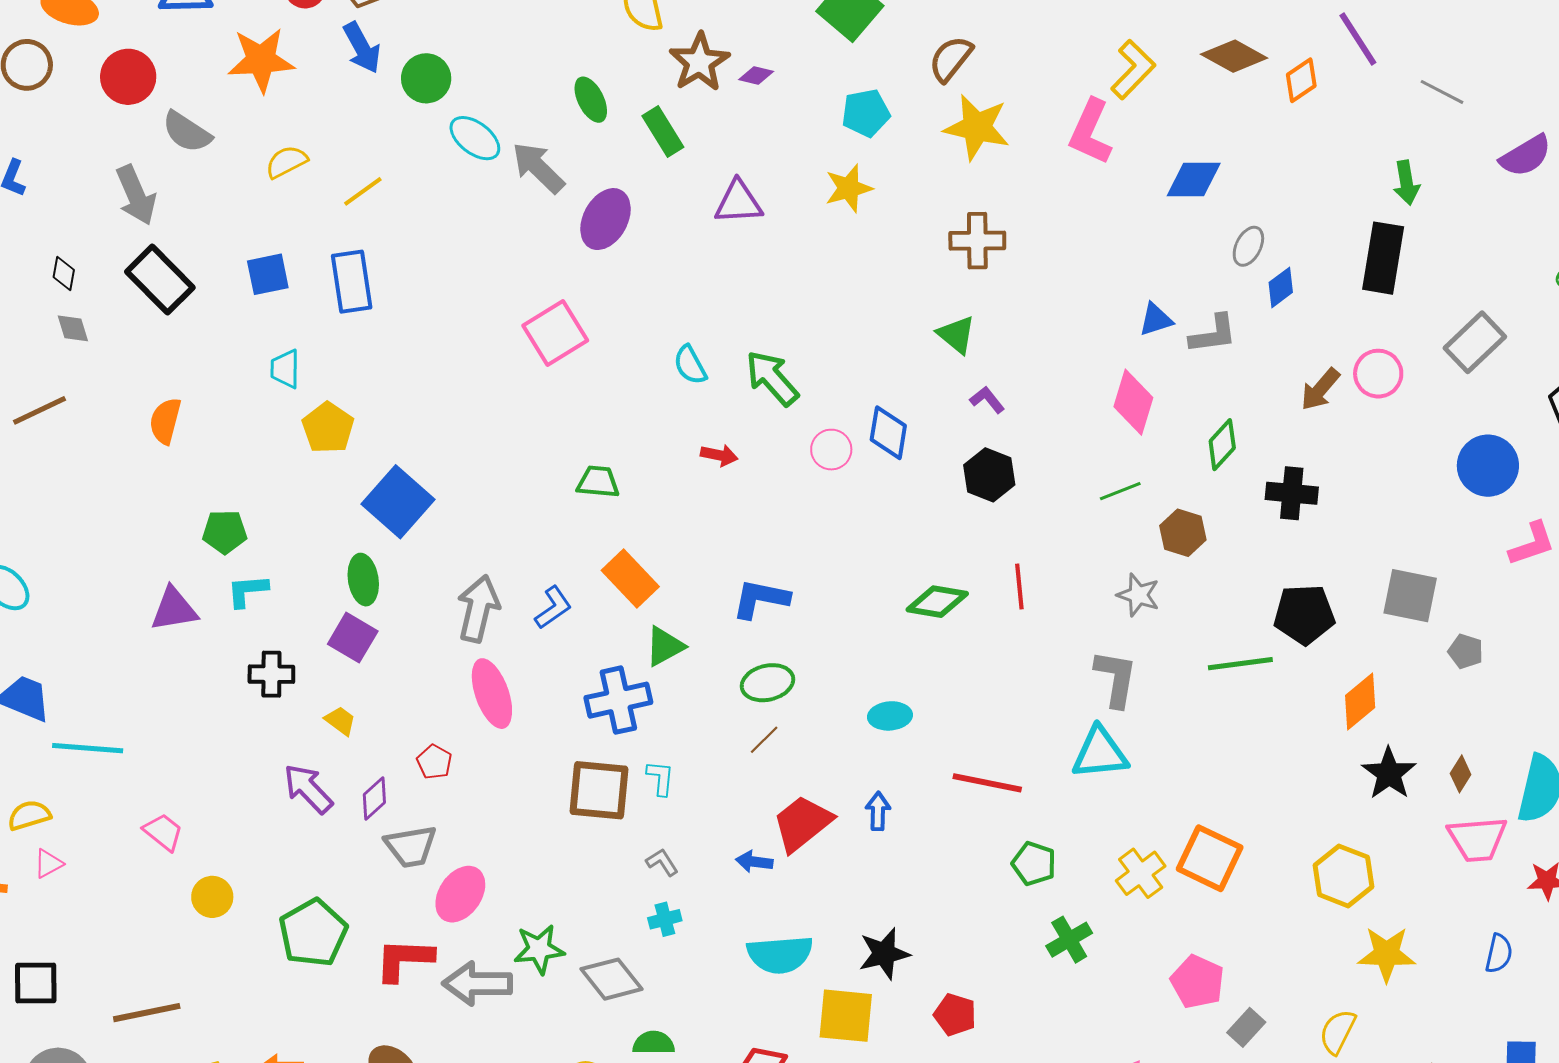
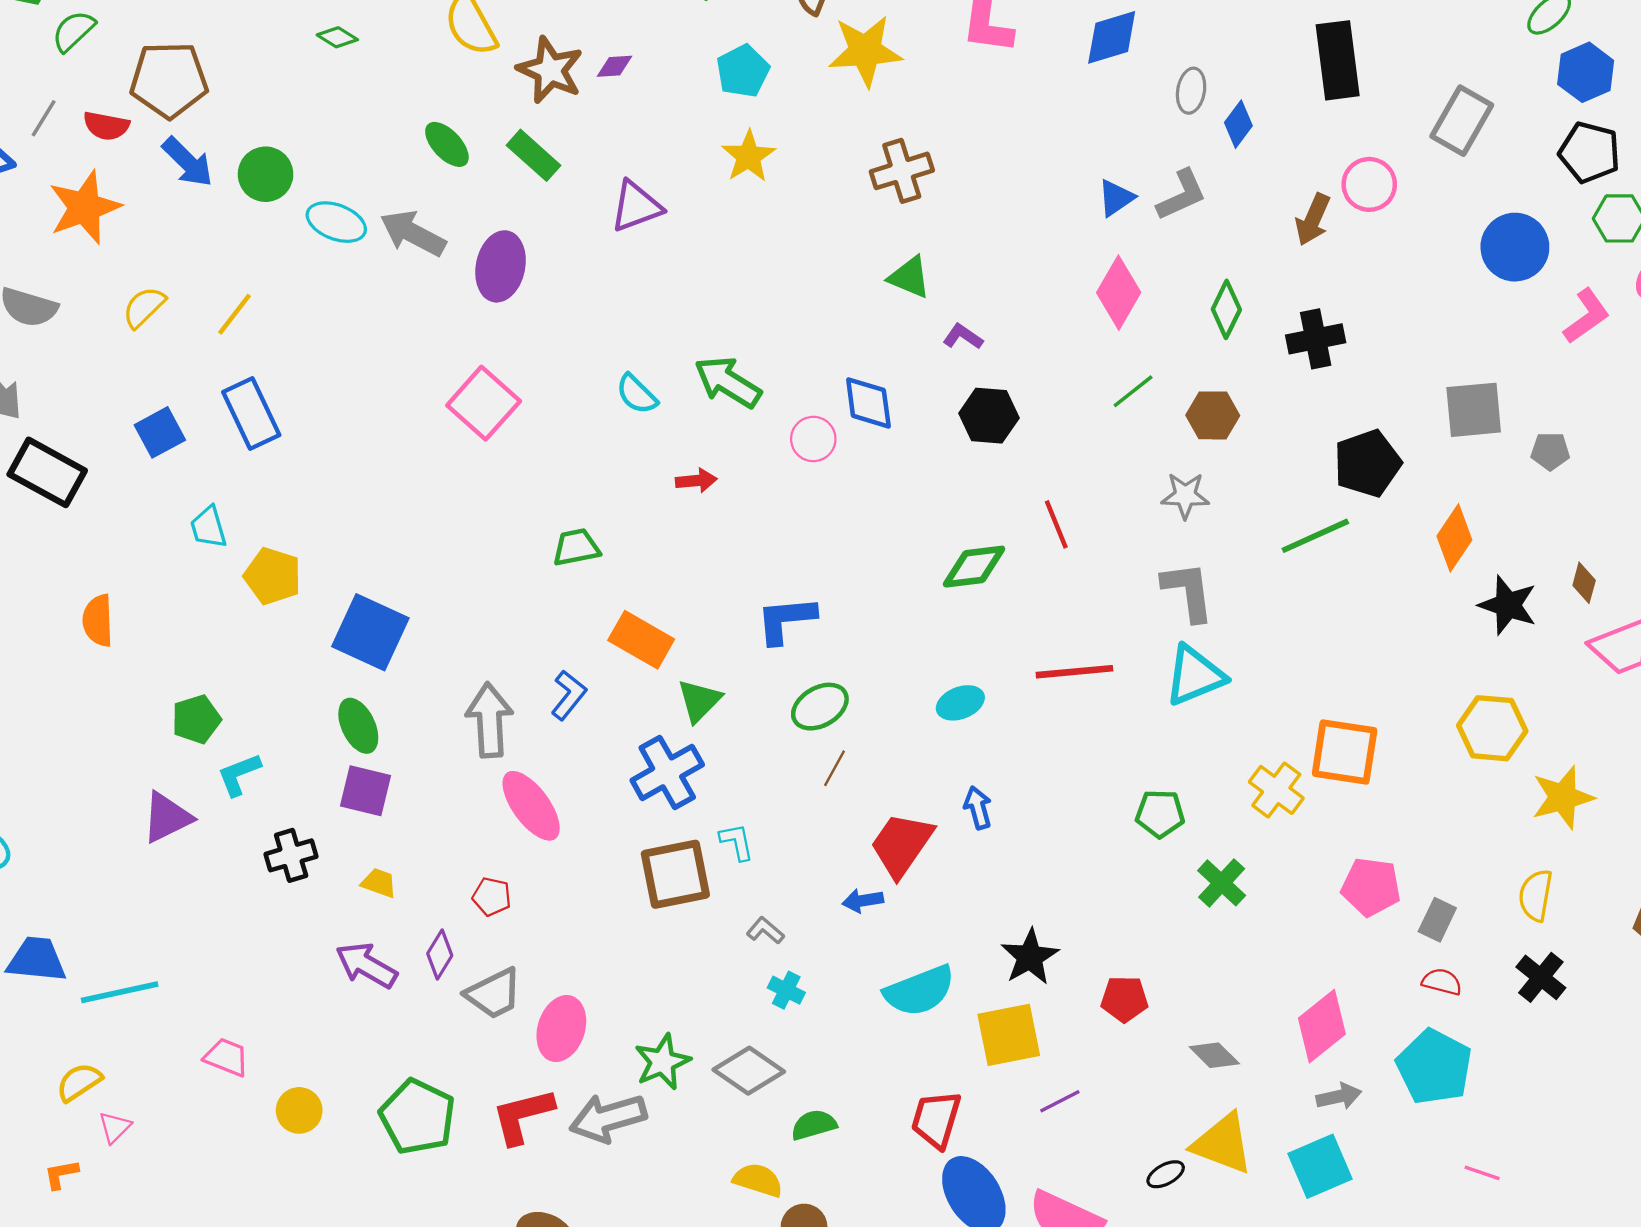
pink diamond: (1133, 402) -> (1119, 293), turned 30
red line: (987, 783) -> (1074, 672), moved
cyan cross: (665, 919) -> (786, 990), turned -32

